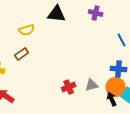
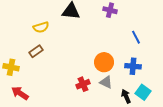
gray triangle: (92, 85) -> (106, 82), turned 40
orange circle: (116, 87) -> (104, 62), moved

